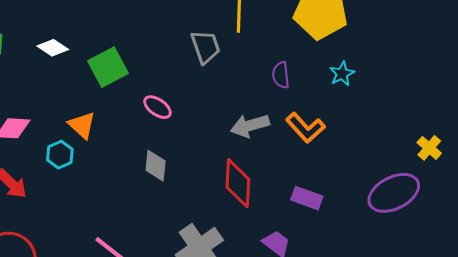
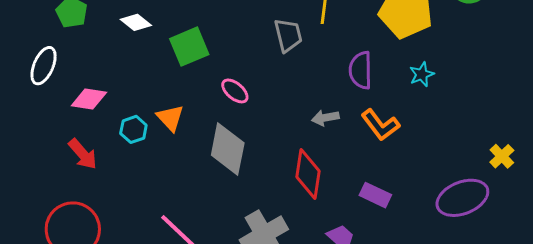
purple semicircle: (281, 75) -> (361, 70), size x1.4
orange triangle: (82, 125) -> (170, 118), moved
gray arrow: (250, 126) -> (325, 118), size x0.7
gray diamond: (156, 166) -> (228, 149), size x1.6

